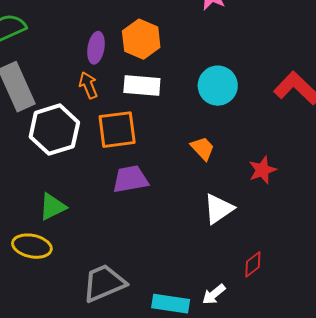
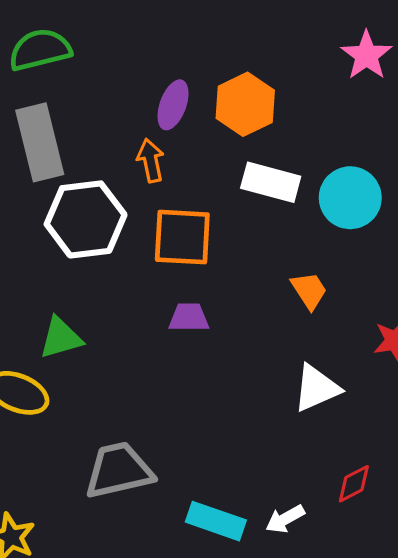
white rectangle: (142, 86) -> (271, 182), moved
purple trapezoid: (130, 179) -> (189, 317), size x0.7

